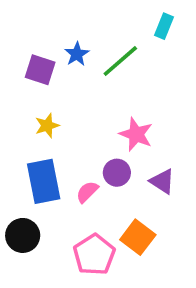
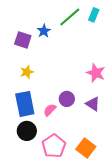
green line: (120, 61) -> (70, 17), moved
pink star: (136, 134) -> (96, 73), moved
black circle: (23, 235) -> (27, 131), moved
orange square: (138, 237) -> (86, 148), moved

